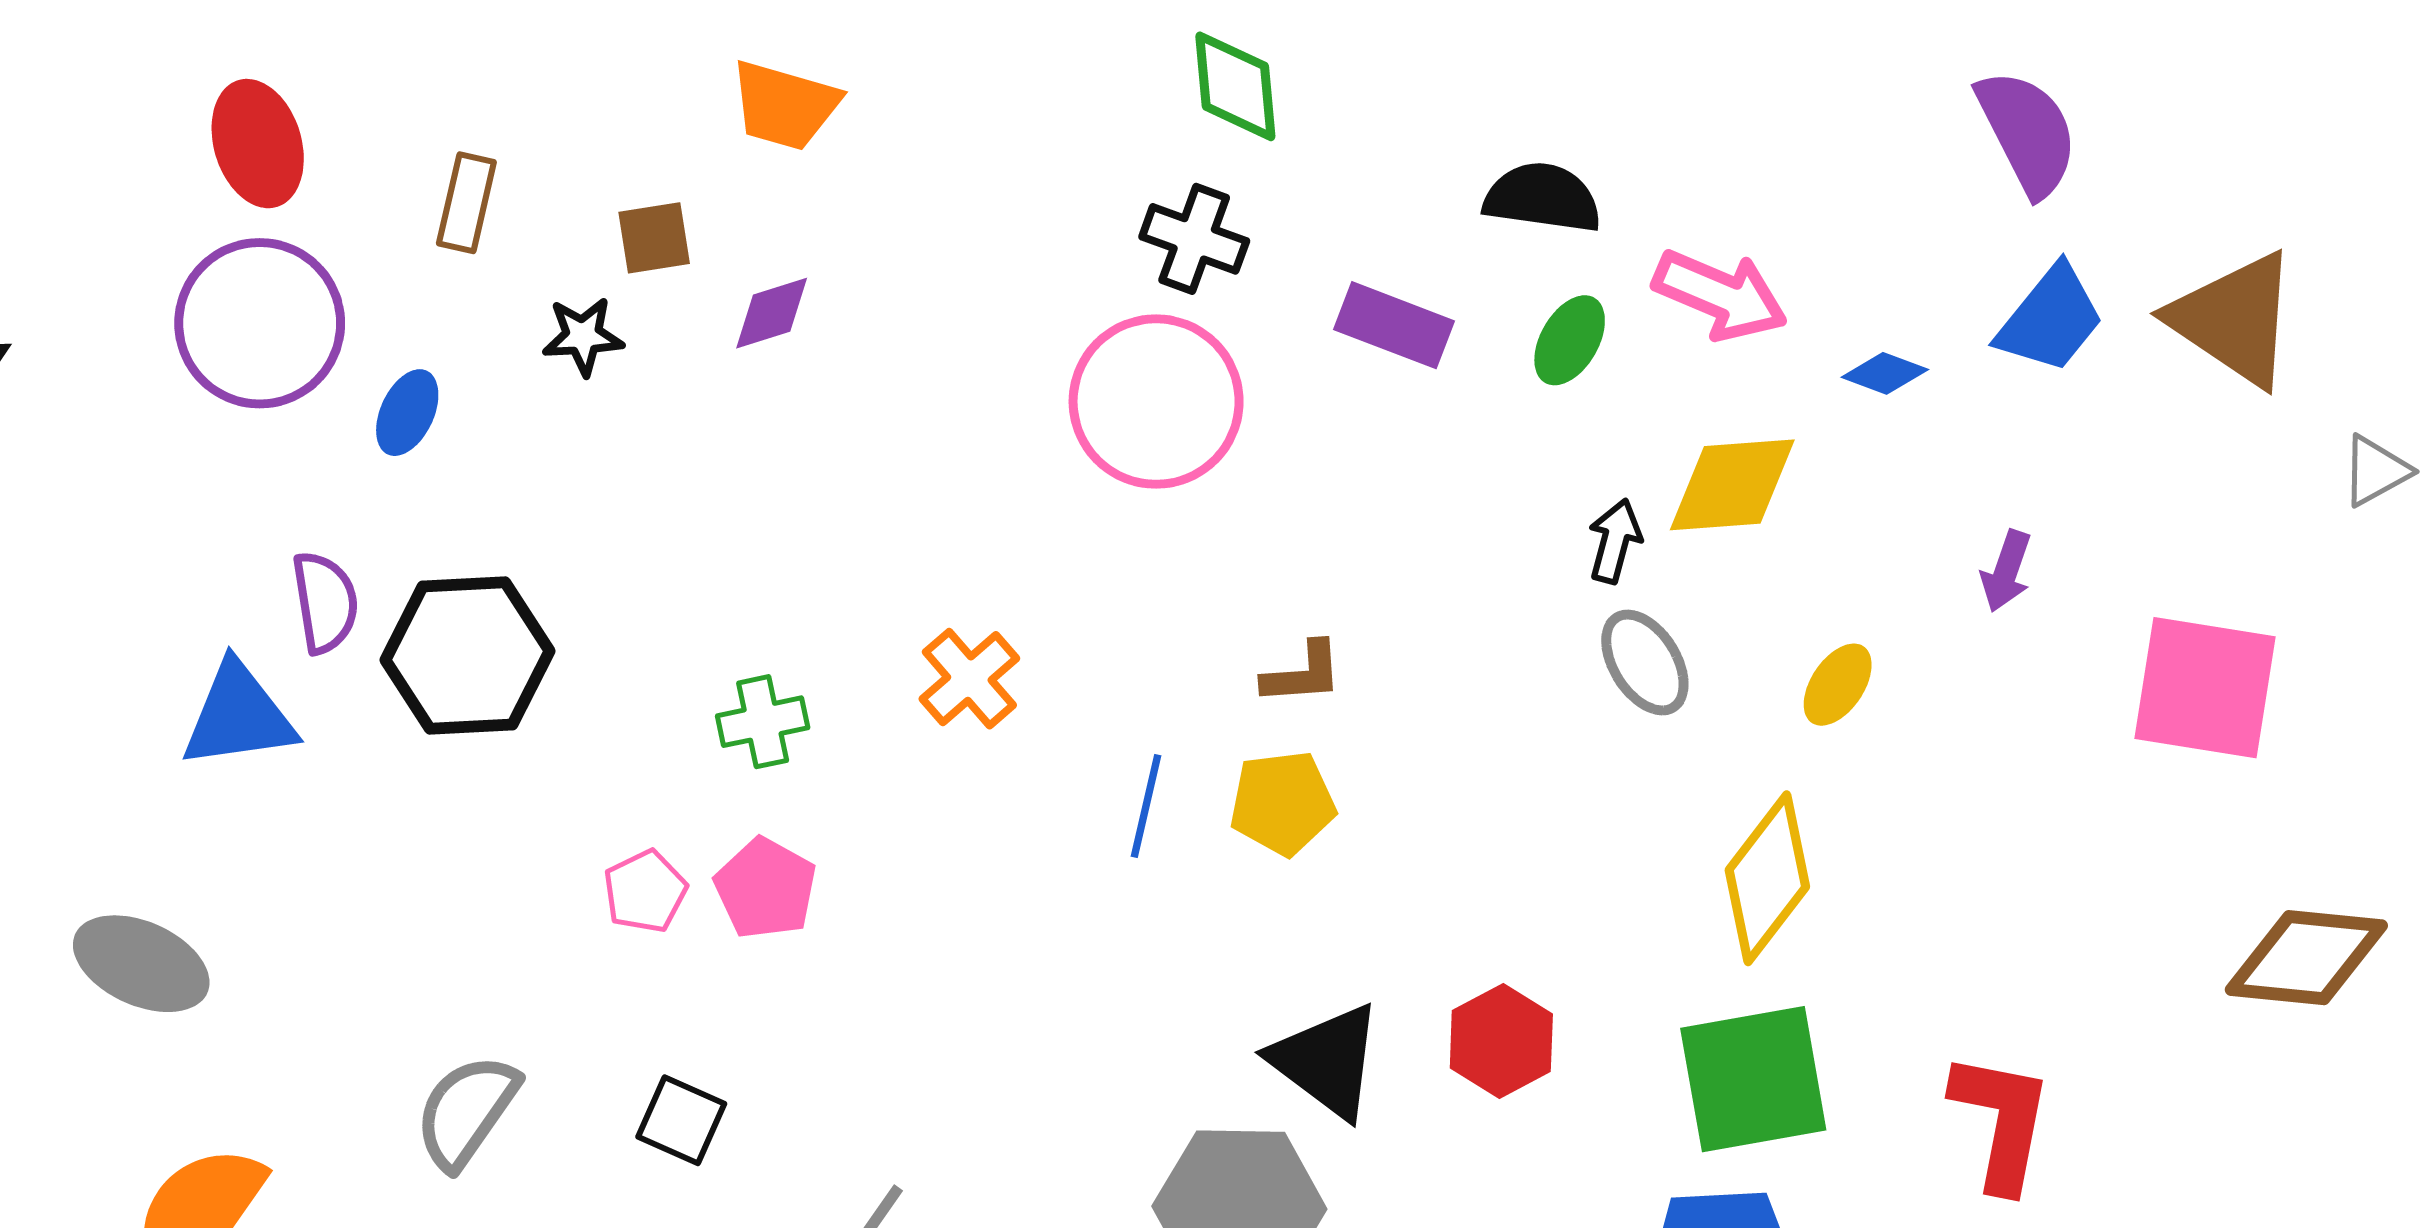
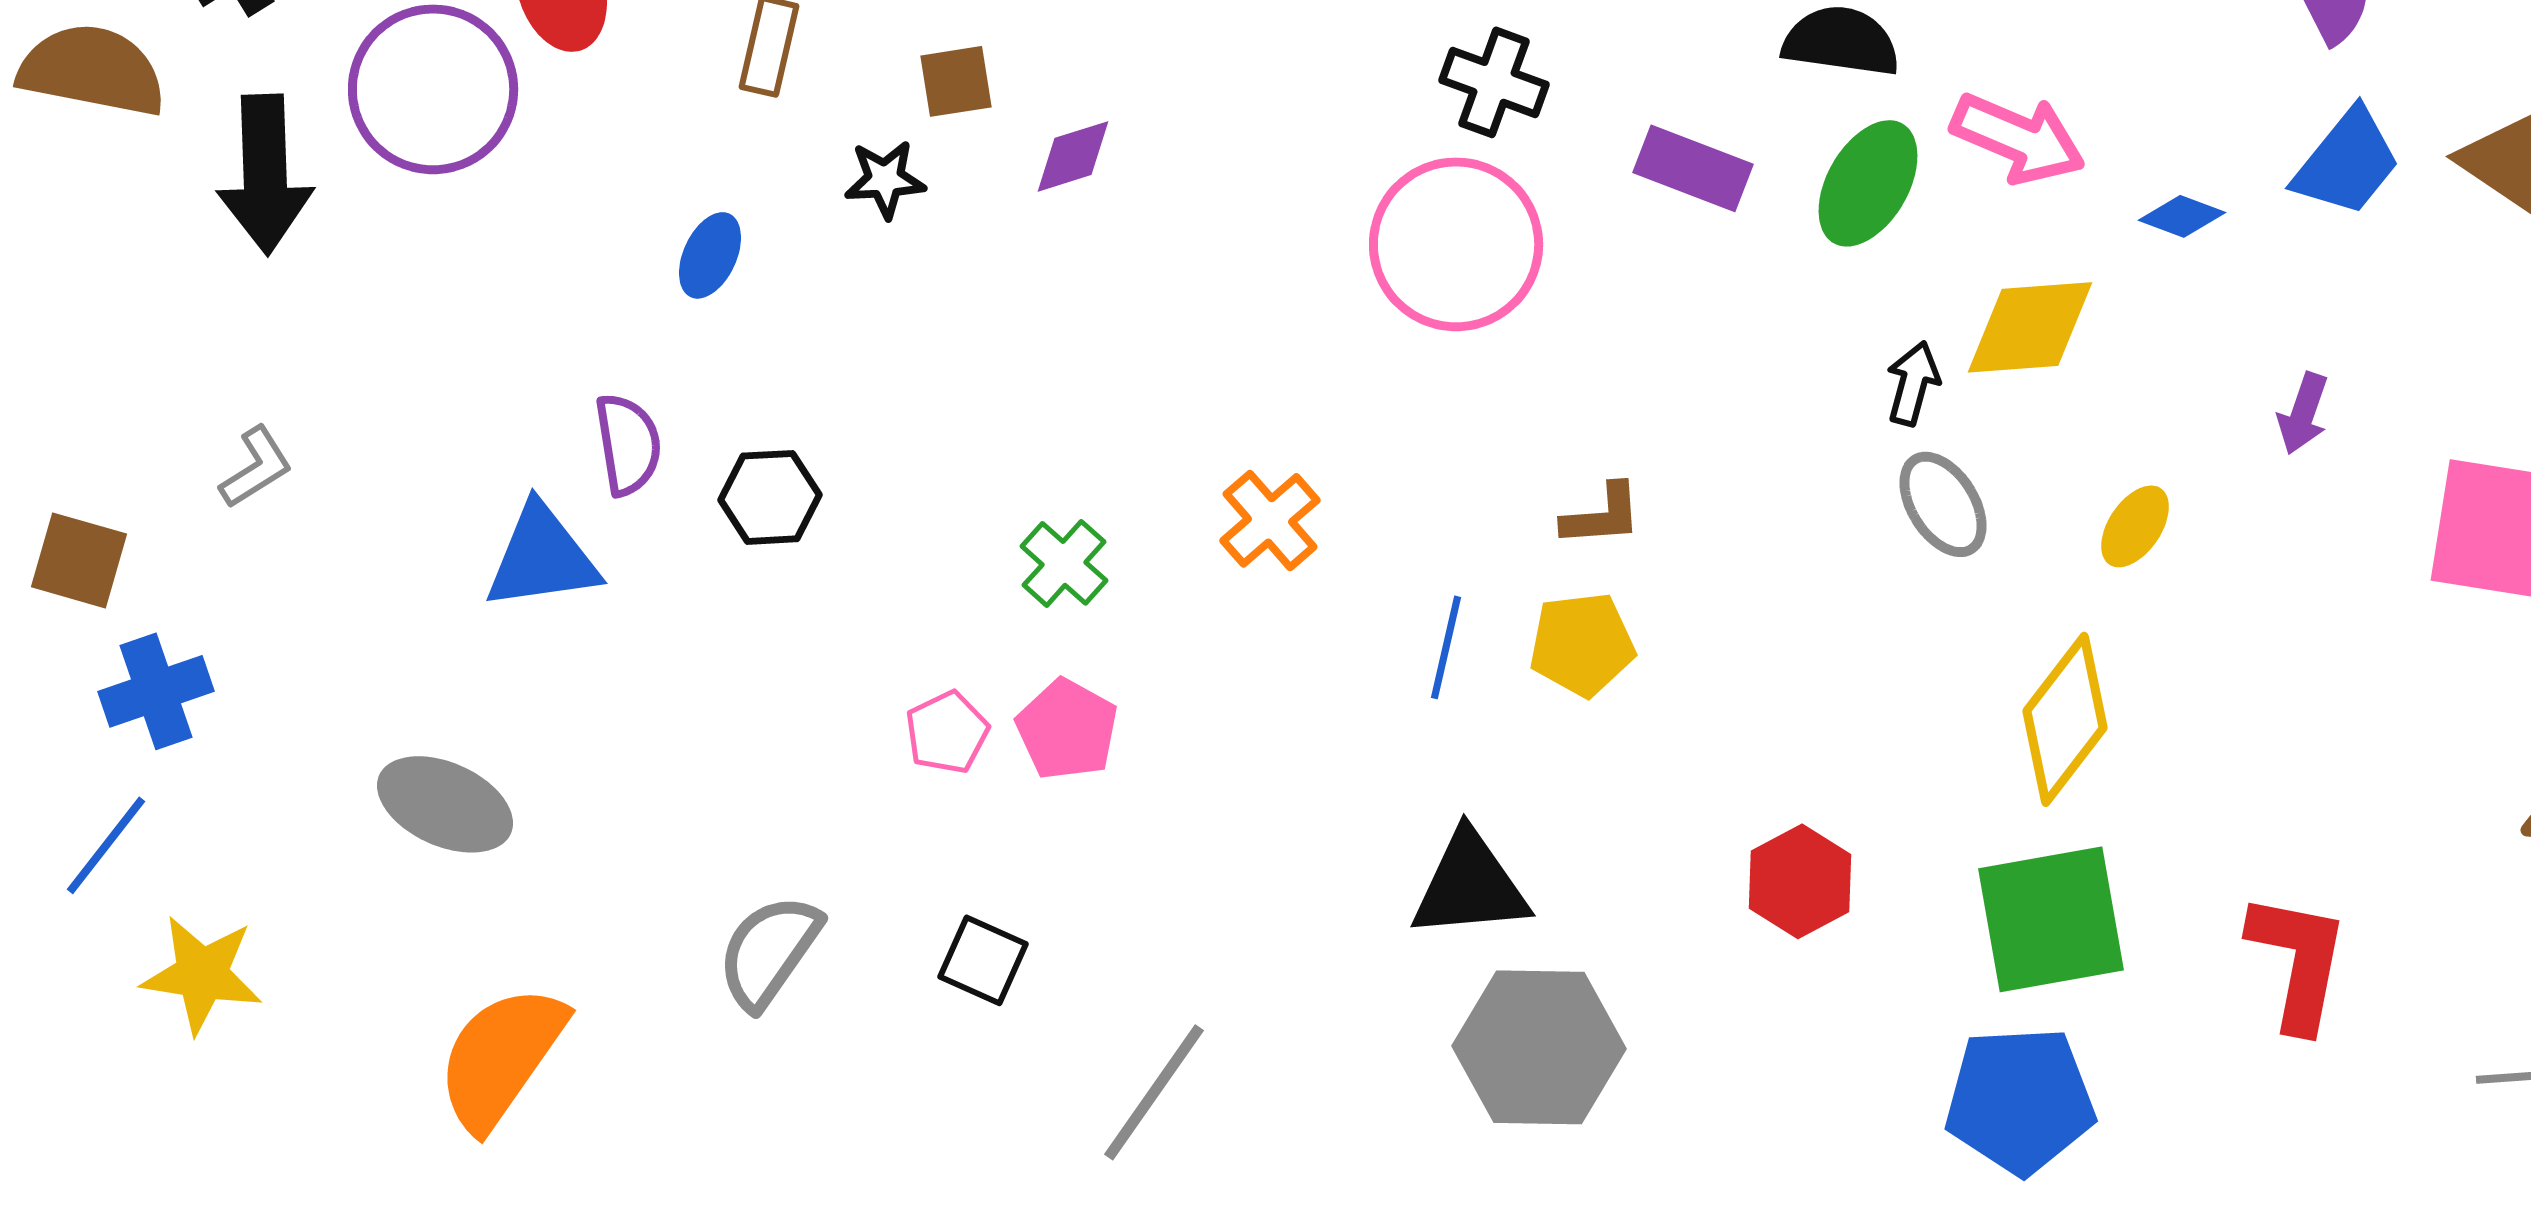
purple circle: (260, 323) -> (433, 89), moved
green ellipse: (1570, 340) -> (1868, 183), size x1.4
black hexagon: (467, 655) -> (770, 497), size x0.6
green cross: (763, 722) -> (1064, 563), turned -36
black triangle: (1327, 1061) -> (1470, 885), moved, turned -42

